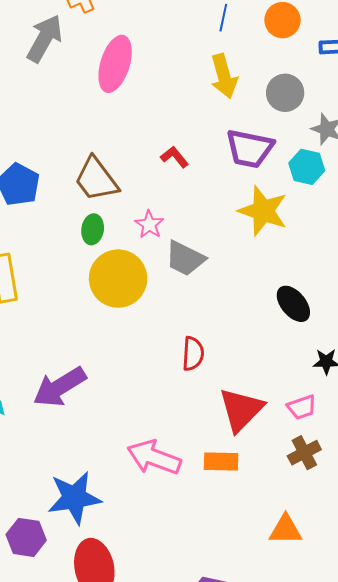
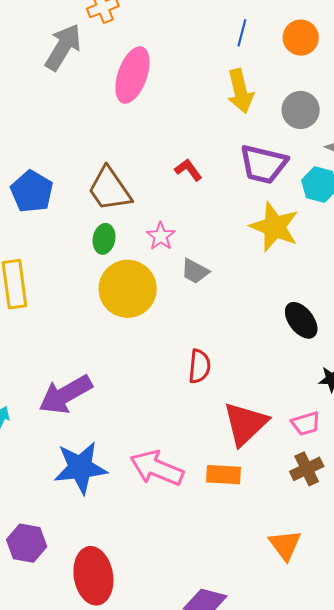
gray trapezoid: (185, 258) -> (195, 271), size x0.7
blue star: (74, 498) -> (80, 468), moved
orange triangle: (285, 530) -> (285, 545), turned 51

